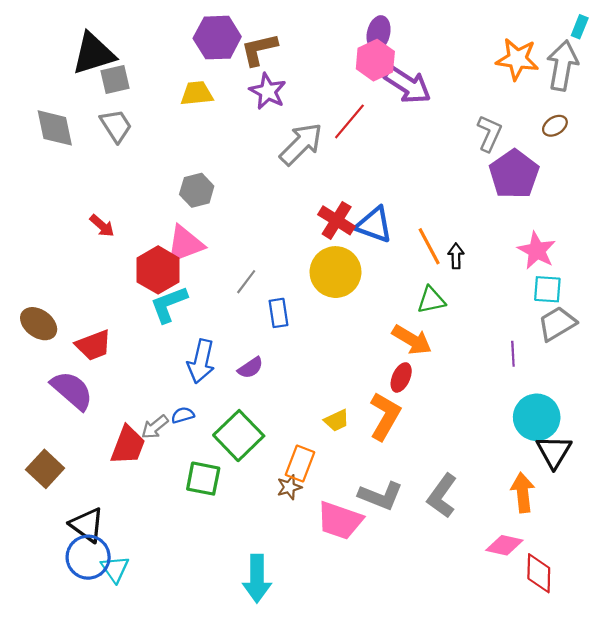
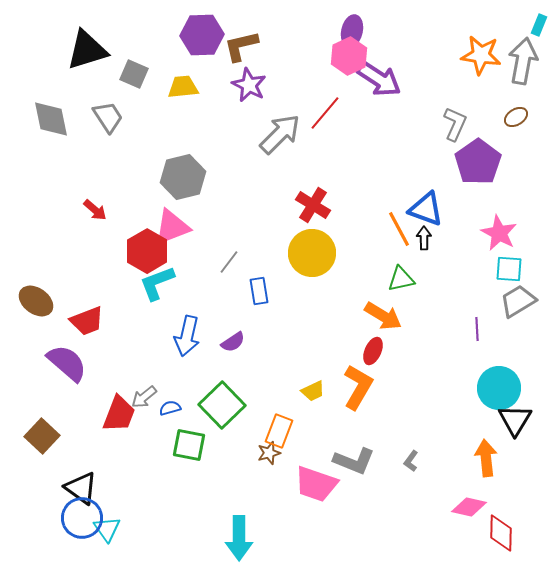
gray square: (115, 79) -> (134, 74), moved, turned 36
gray hexagon: (197, 190) -> (183, 177), size x1.4
blue triangle: (374, 225) -> (426, 209), moved
blue semicircle: (183, 415) -> (170, 408), moved
gray L-shape: (442, 496) -> (411, 461), size x0.5

